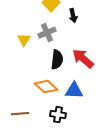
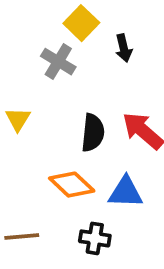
gray cross: (47, 33) -> (58, 62), moved, turned -36
yellow triangle: (24, 40) -> (18, 119), moved

